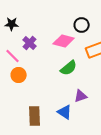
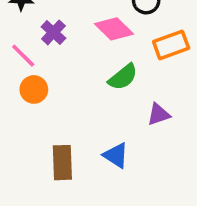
pink diamond: (64, 41) -> (114, 29), turned 30
purple triangle: (81, 96) -> (159, 114), moved

